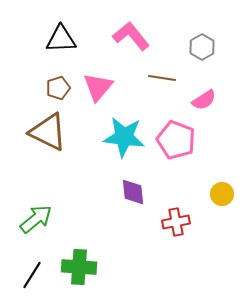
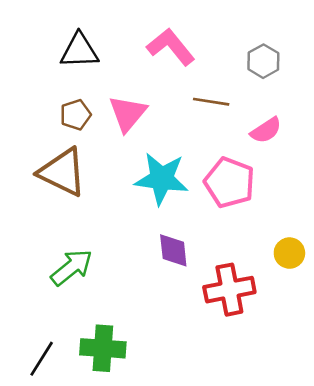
green arrow: (36, 219) -> (72, 267), moved
red cross: (176, 222) -> (229, 290), size x1.4

